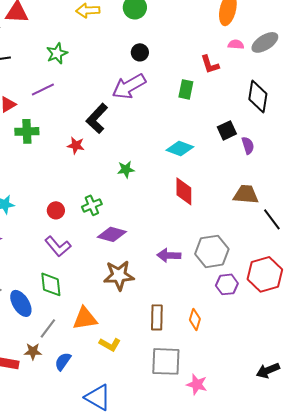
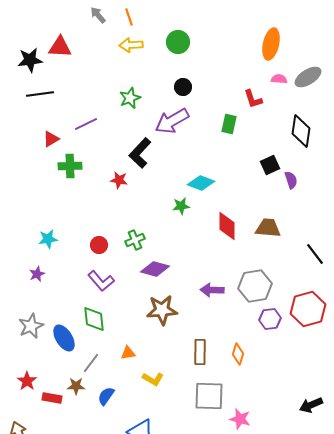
green star: (57, 53) -> (130, 98), moved
cyan diamond: (180, 148) -> (201, 183), moved
green star: (126, 169) -> (181, 206), moved
brown trapezoid: (246, 194) -> (268, 228), moved
orange triangle: (85, 318) -> (128, 353), size x0.6

